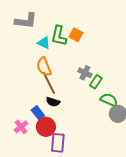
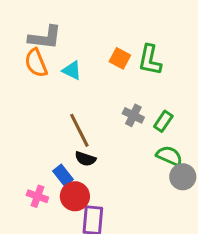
green L-shape: (59, 36) -> (150, 60), moved
orange semicircle: (44, 67) -> (36, 63), moved
green rectangle: (96, 82) -> (163, 121), moved
pink cross: (21, 127) -> (37, 196), turned -32

